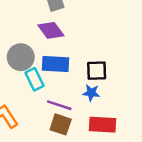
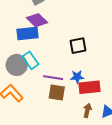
gray circle: (21, 57) -> (17, 65), moved
blue rectangle: (55, 64) -> (28, 34), moved
blue star: (91, 93) -> (77, 77), moved

